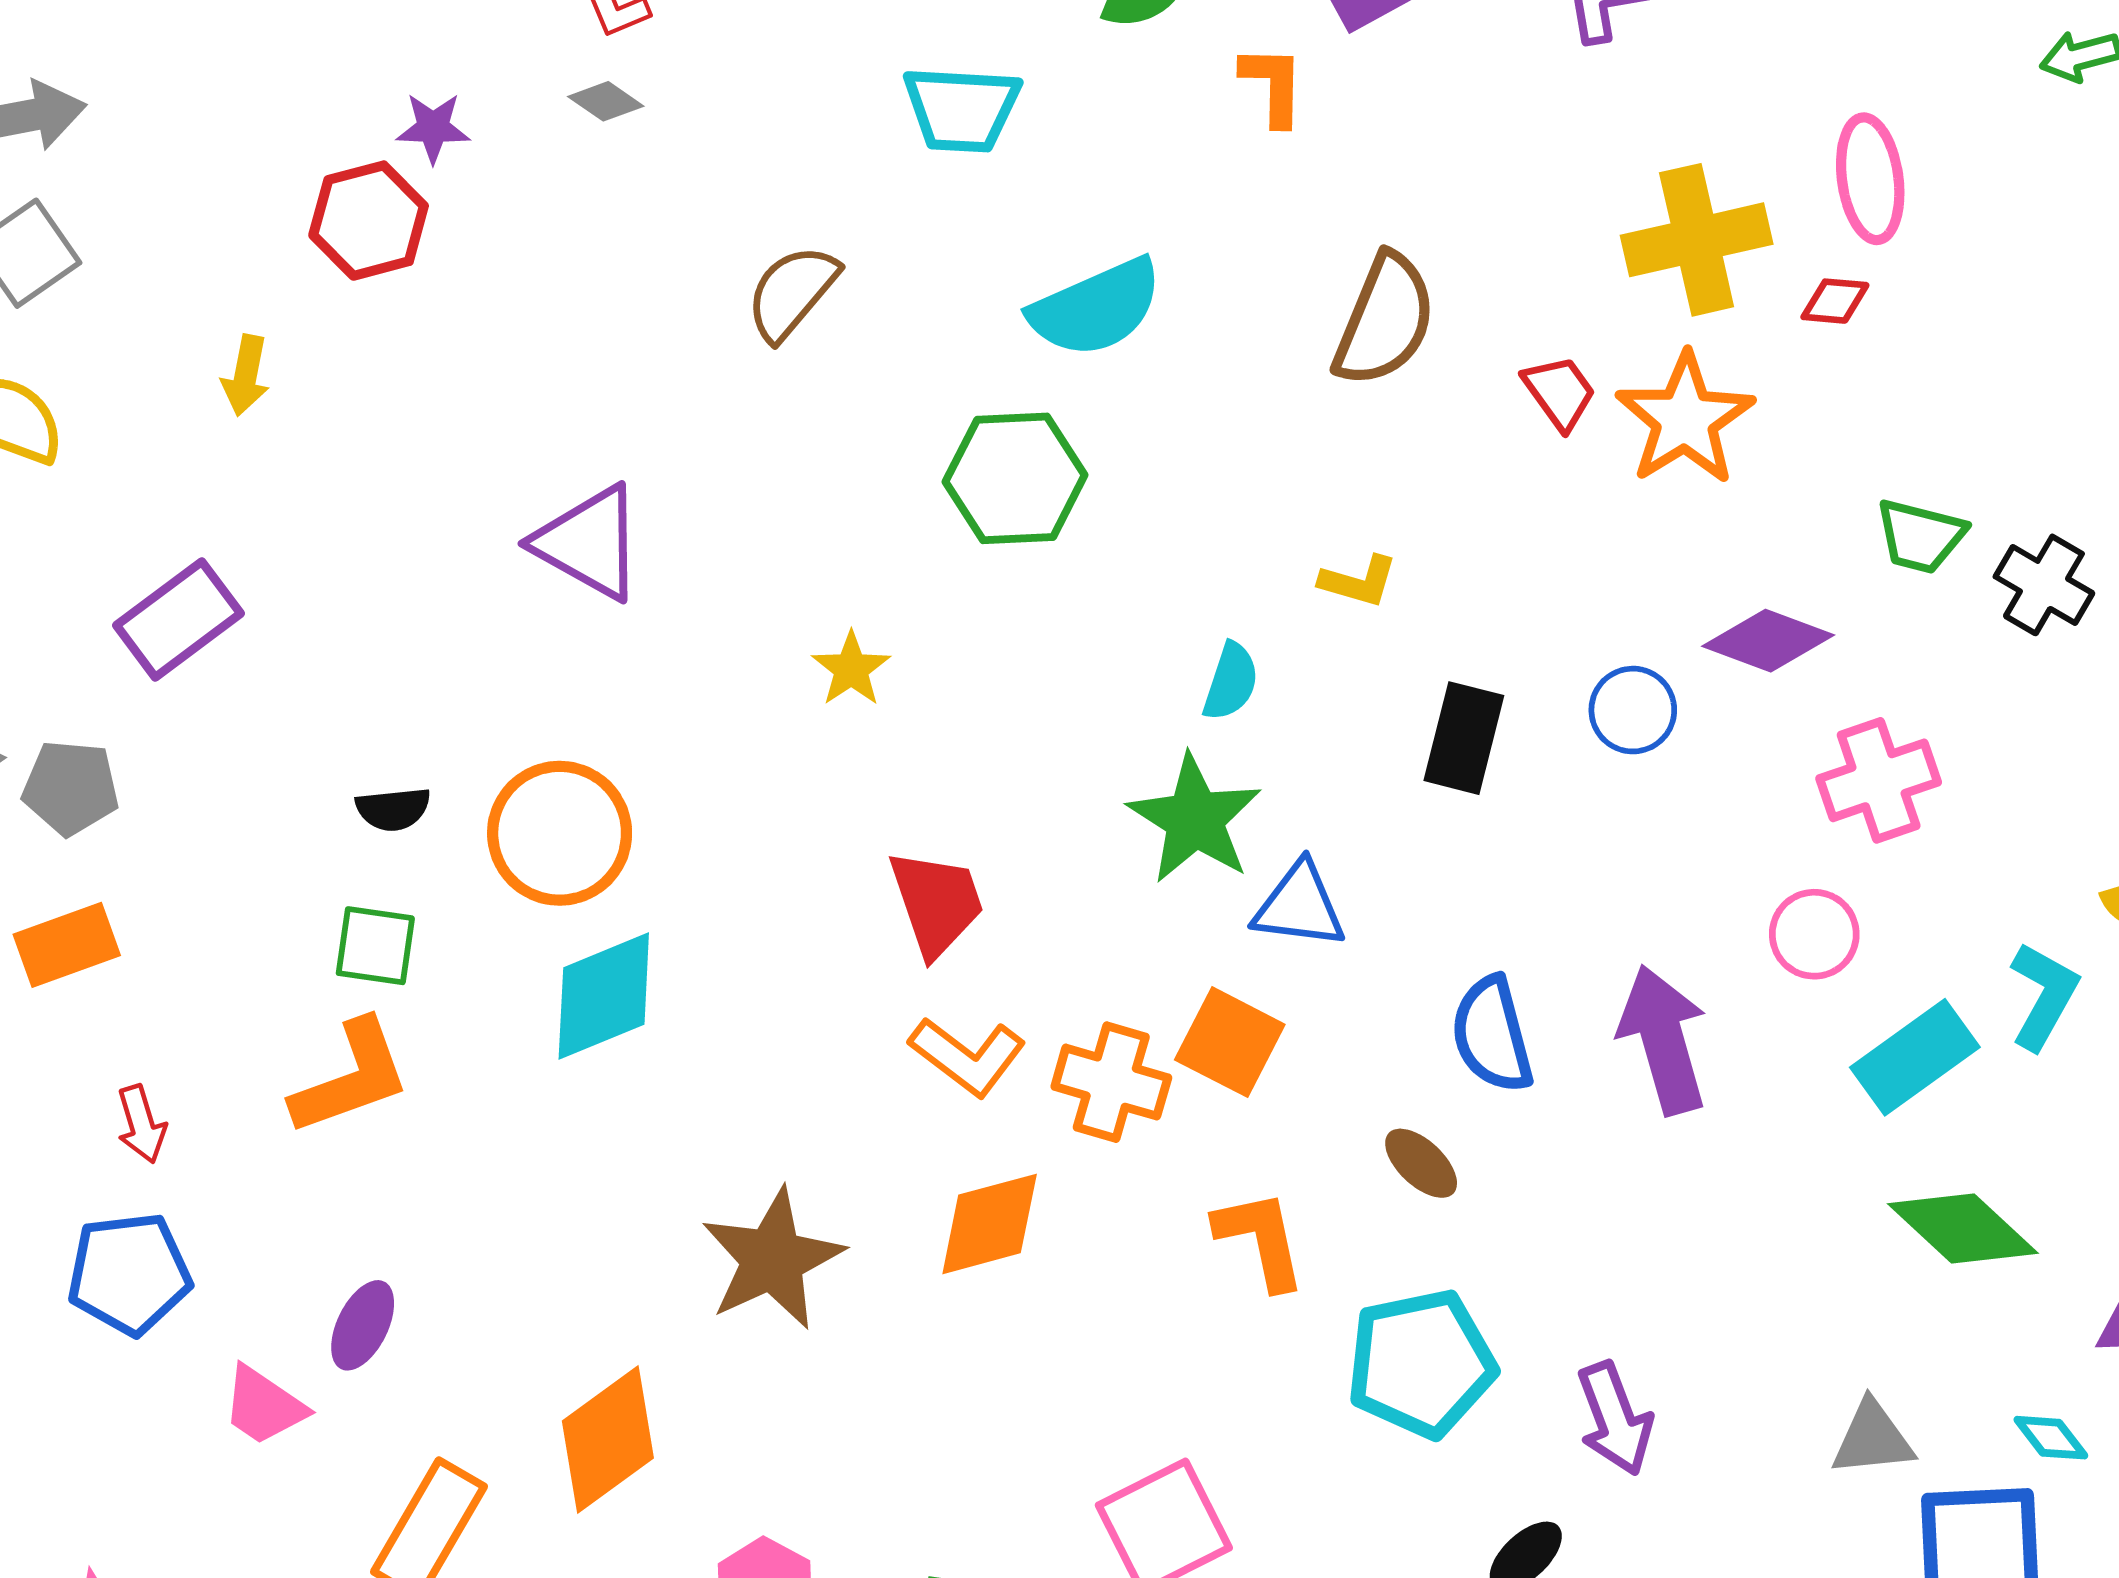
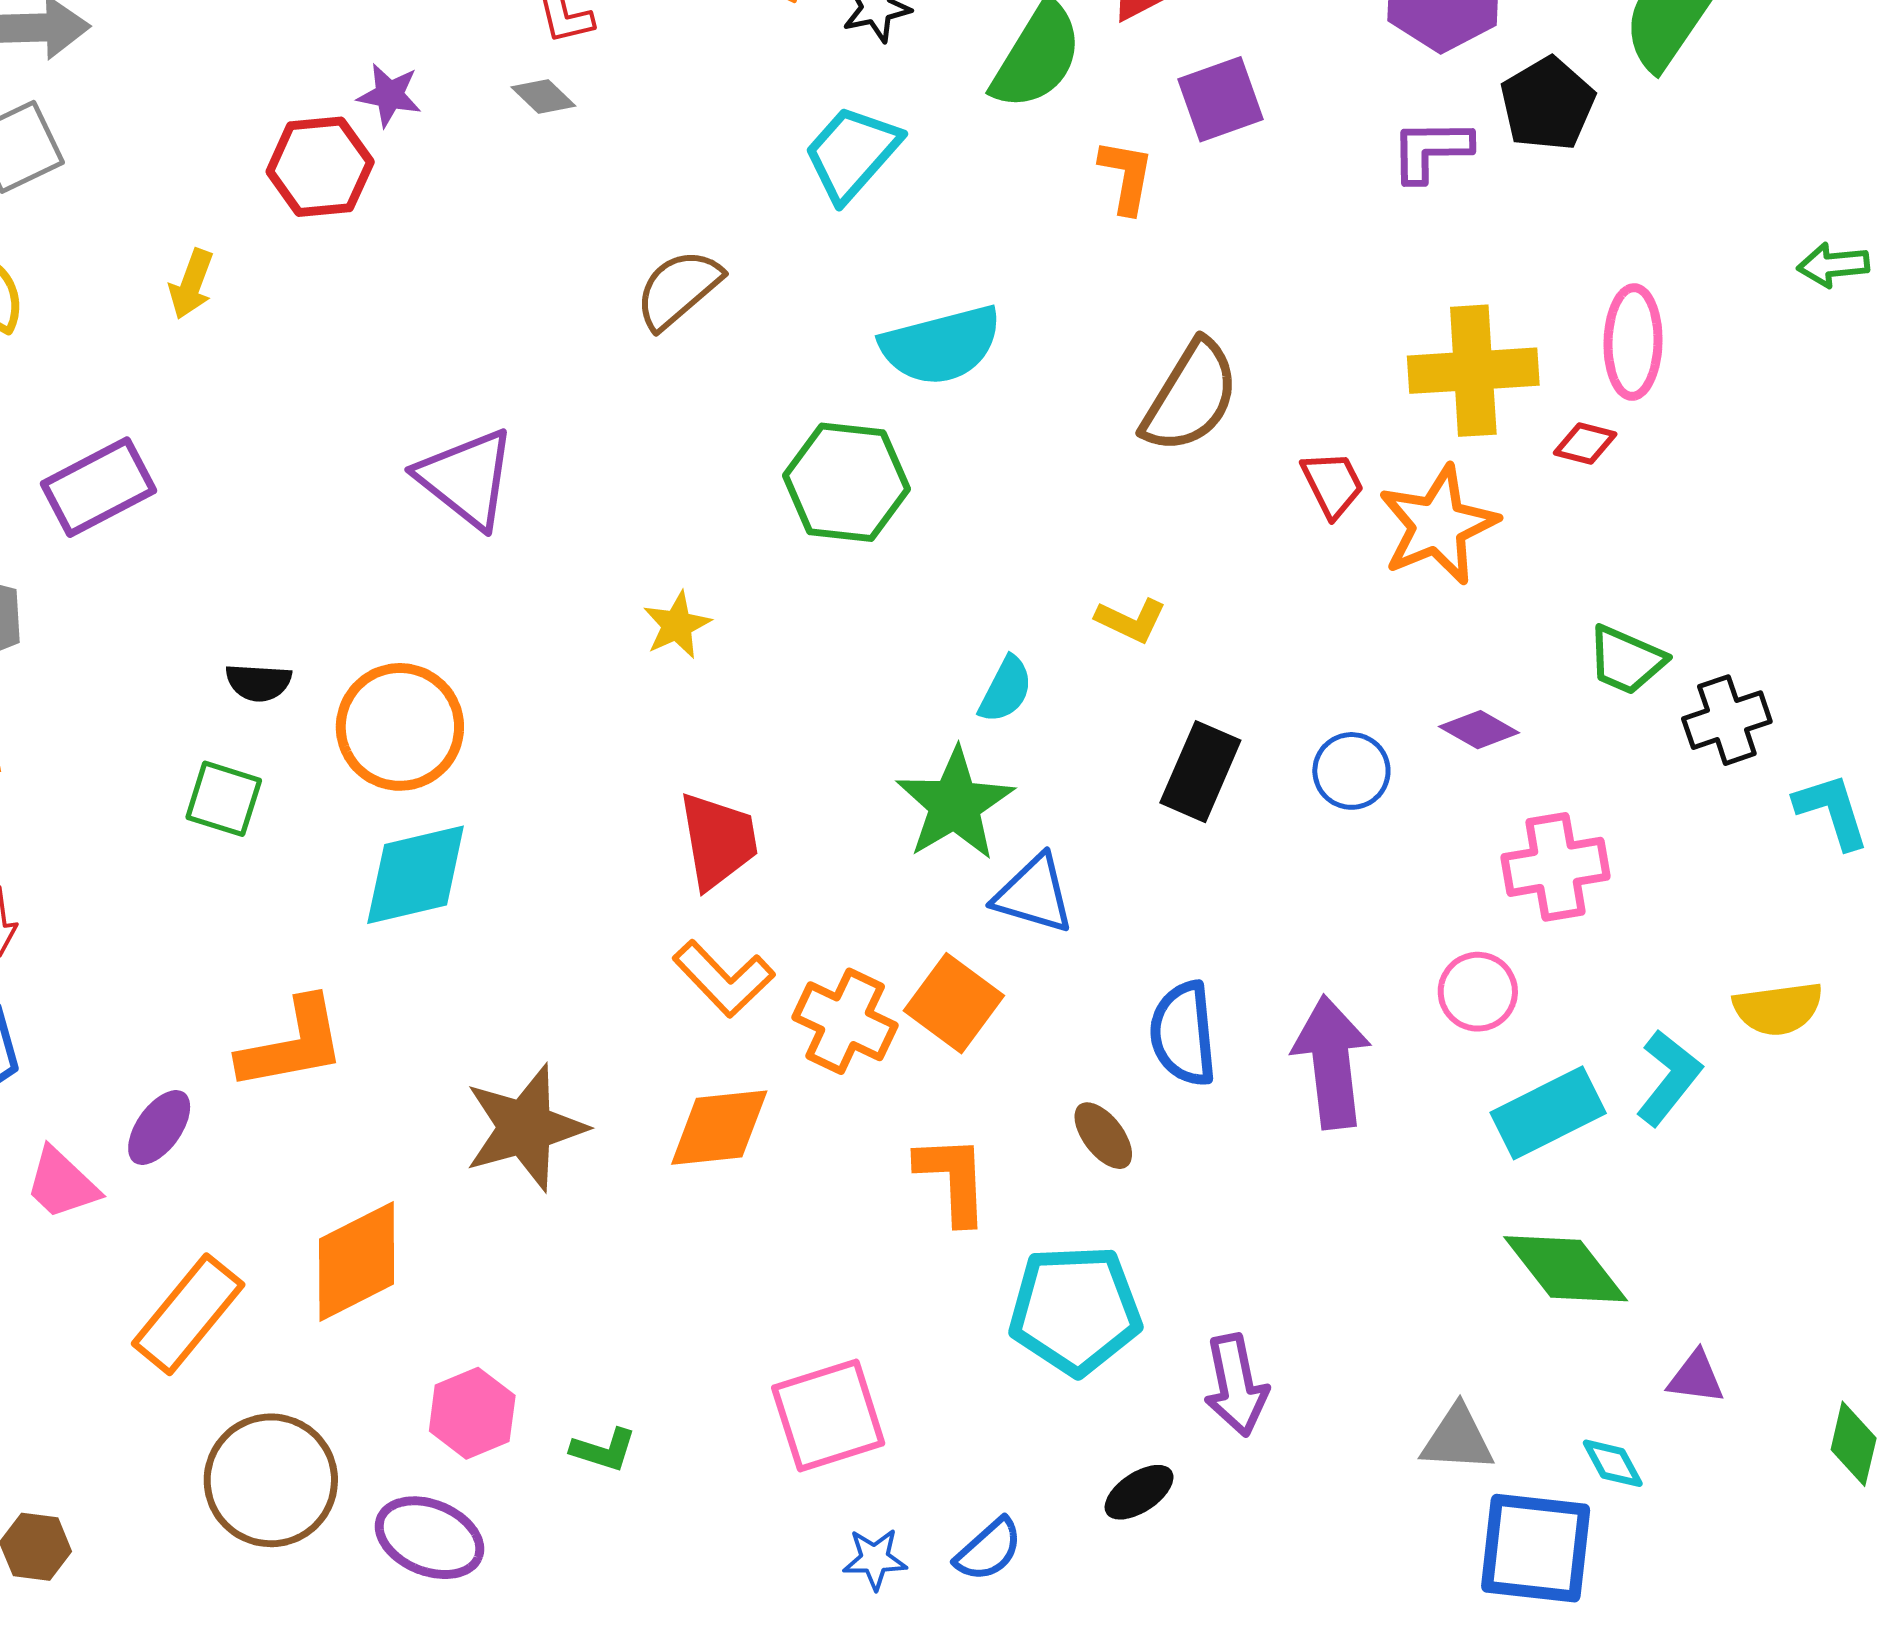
cyan trapezoid: (962, 109) -> (852, 153), turned 119
black cross: (2044, 585) -> (1727, 720), turned 32
purple diamond: (1768, 641) -> (1479, 730), size x0.7
orange L-shape: (351, 1078) -> (292, 1044), moved

